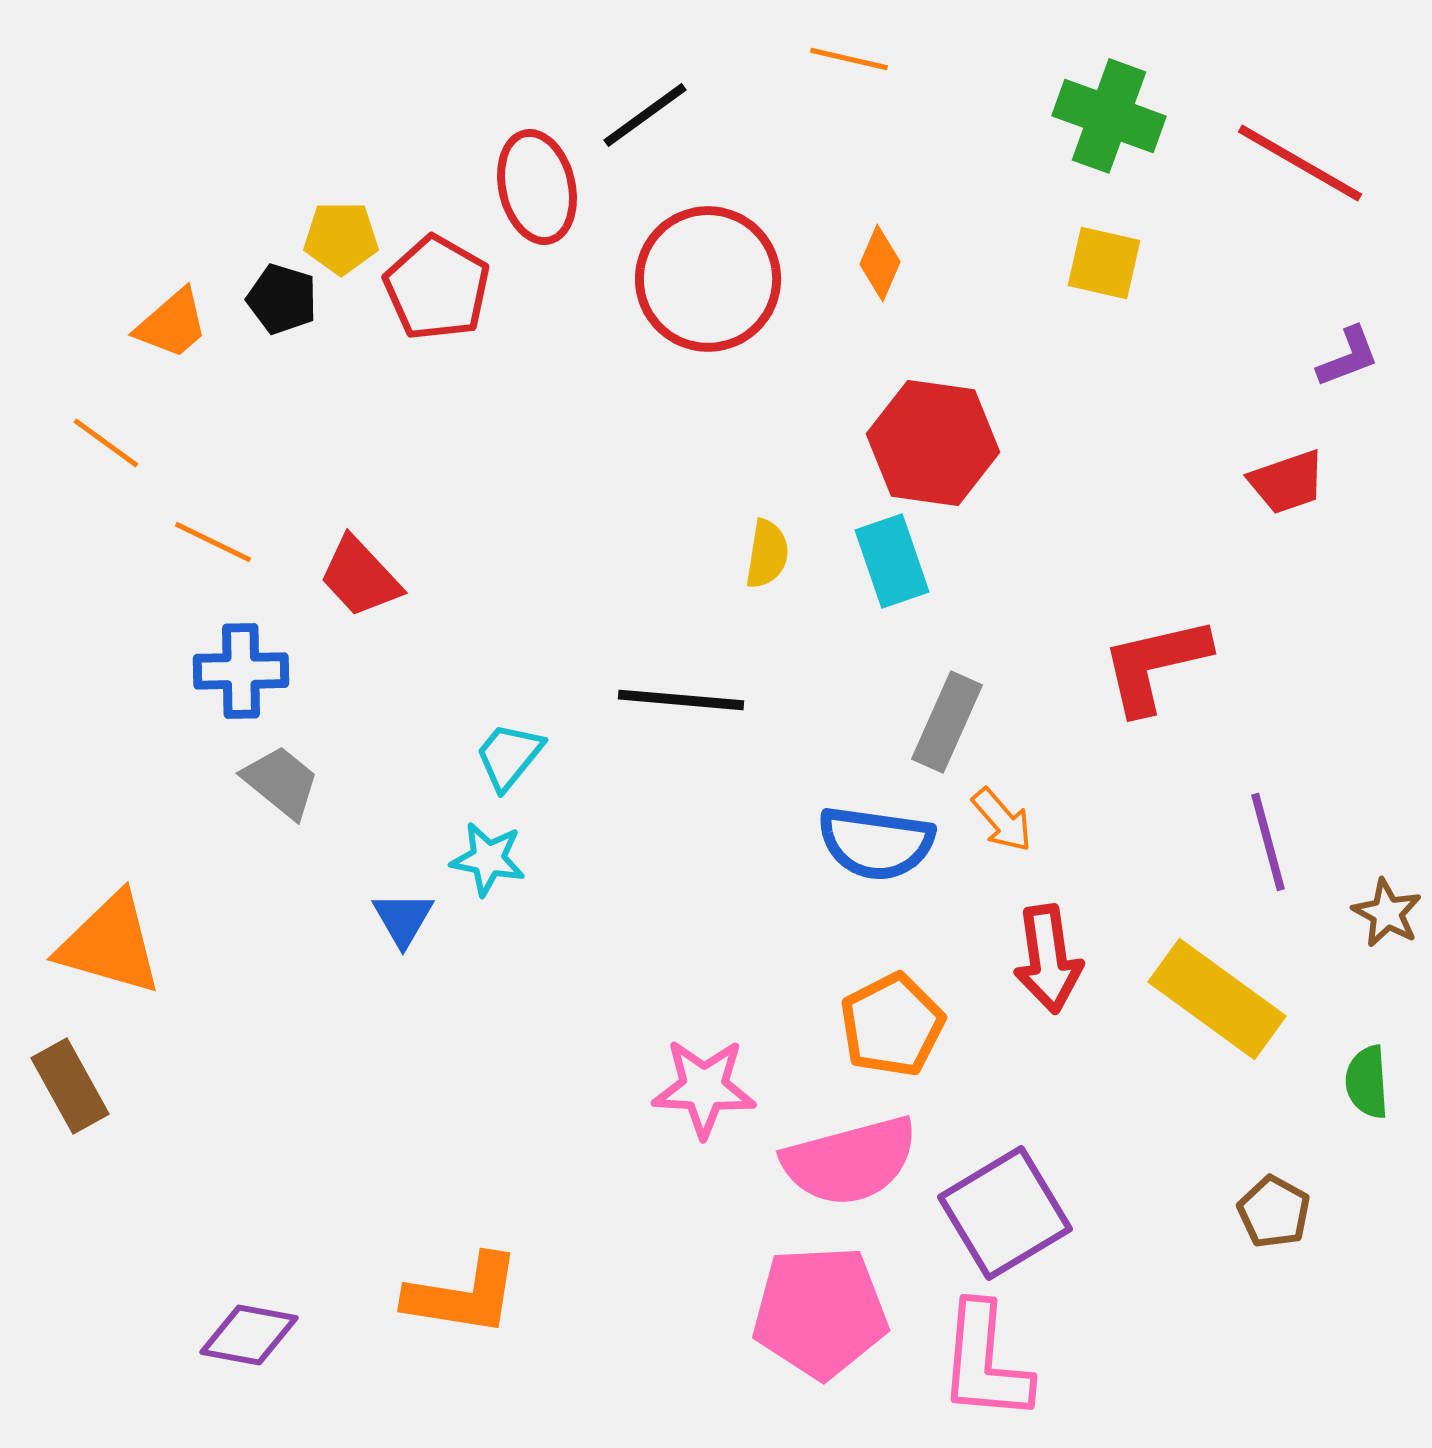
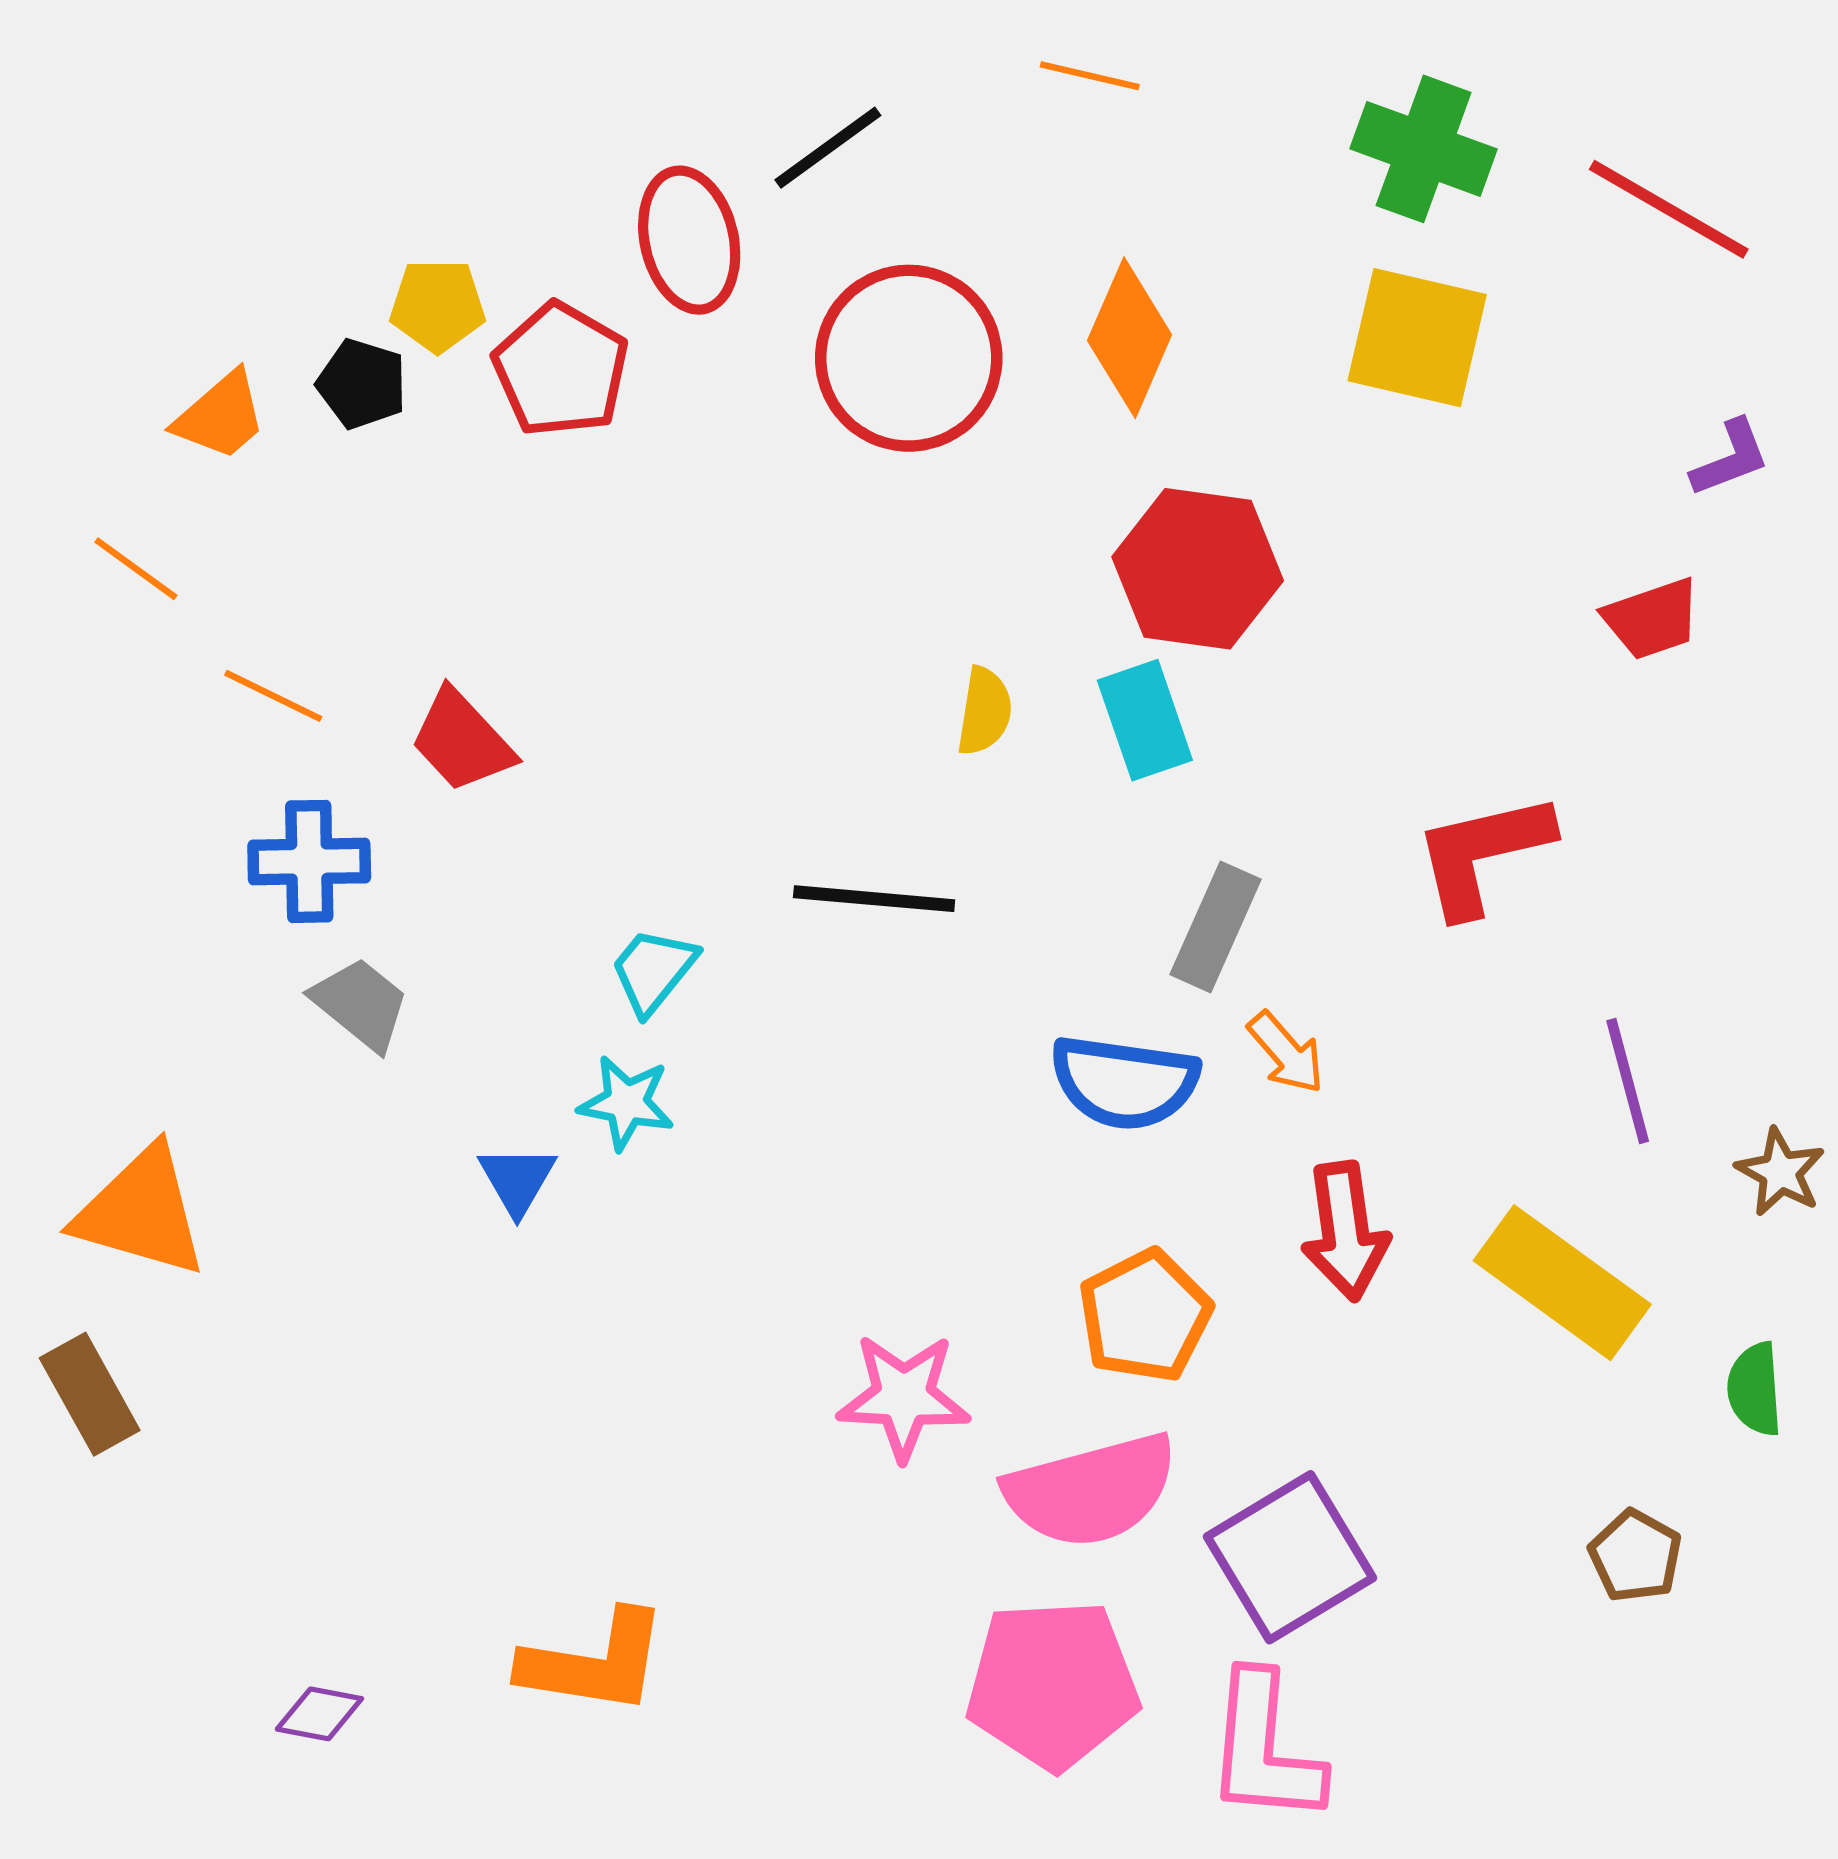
orange diamond: (880, 263) -> (1130, 338), size x1.6
yellow square: (1104, 263) -> (1417, 338), size x1.5
purple diamond: (249, 1335) -> (319, 1714), size x0.7

